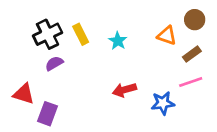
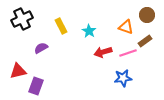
black cross: (48, 34) -> (22, 19), moved
pink line: (191, 82) -> (128, 53), moved
red arrow: (124, 90) -> (103, 52), moved
red triangle: (24, 94) -> (18, 71), turned -30

